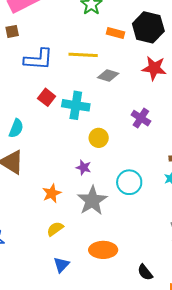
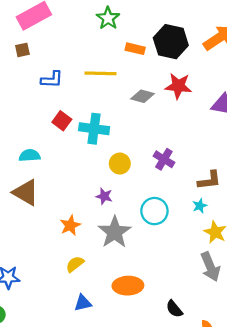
blue L-shape: (38, 59) -> (52, 80), size x0.7
gray diamond: (108, 75) -> (142, 96), moved
purple cross: (141, 118) -> (164, 159), moved
cyan semicircle: (16, 128) -> (30, 155), turned -114
blue triangle: (61, 265) -> (83, 303), turned 36

